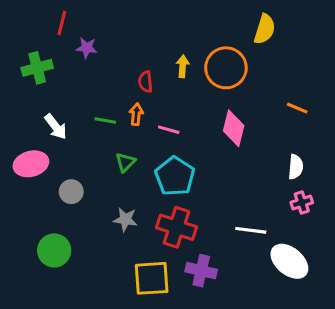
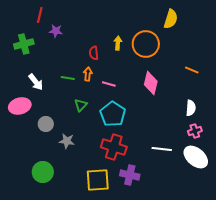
gray star: (125, 219) -> (67, 141), moved
green circle: (54, 250) -> (43, 172), moved
white ellipse: (289, 261) -> (196, 157), moved

